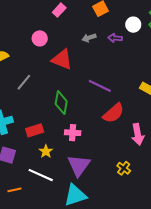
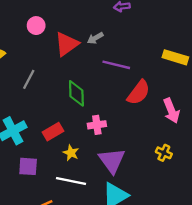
gray arrow: (89, 38) -> (95, 38), moved
red triangle: (62, 59) -> (67, 44), turned -45

